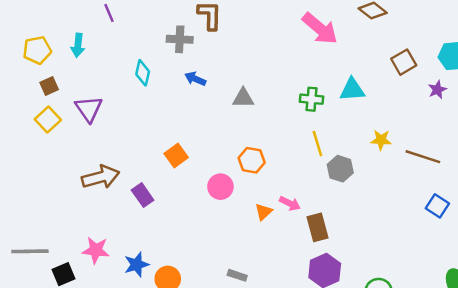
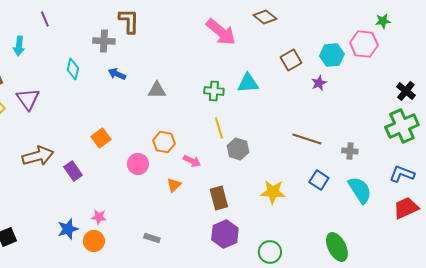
yellow star: (381, 140) -> (273, 192), moved, size x1.4
pink arrow: (290, 203) -> (192, 161), moved
pink star: (96, 250) -> (99, 217), moved, size x0.7

